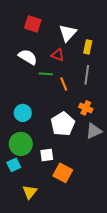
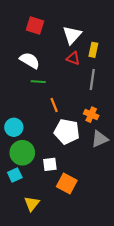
red triangle: (58, 55) -> (73, 58), moved
green line: (46, 74) -> (38, 82), moved
orange line: (64, 84) -> (54, 105), moved
cyan circle: (23, 113) -> (14, 127), moved
white pentagon: (63, 124) -> (67, 132), turned -30

